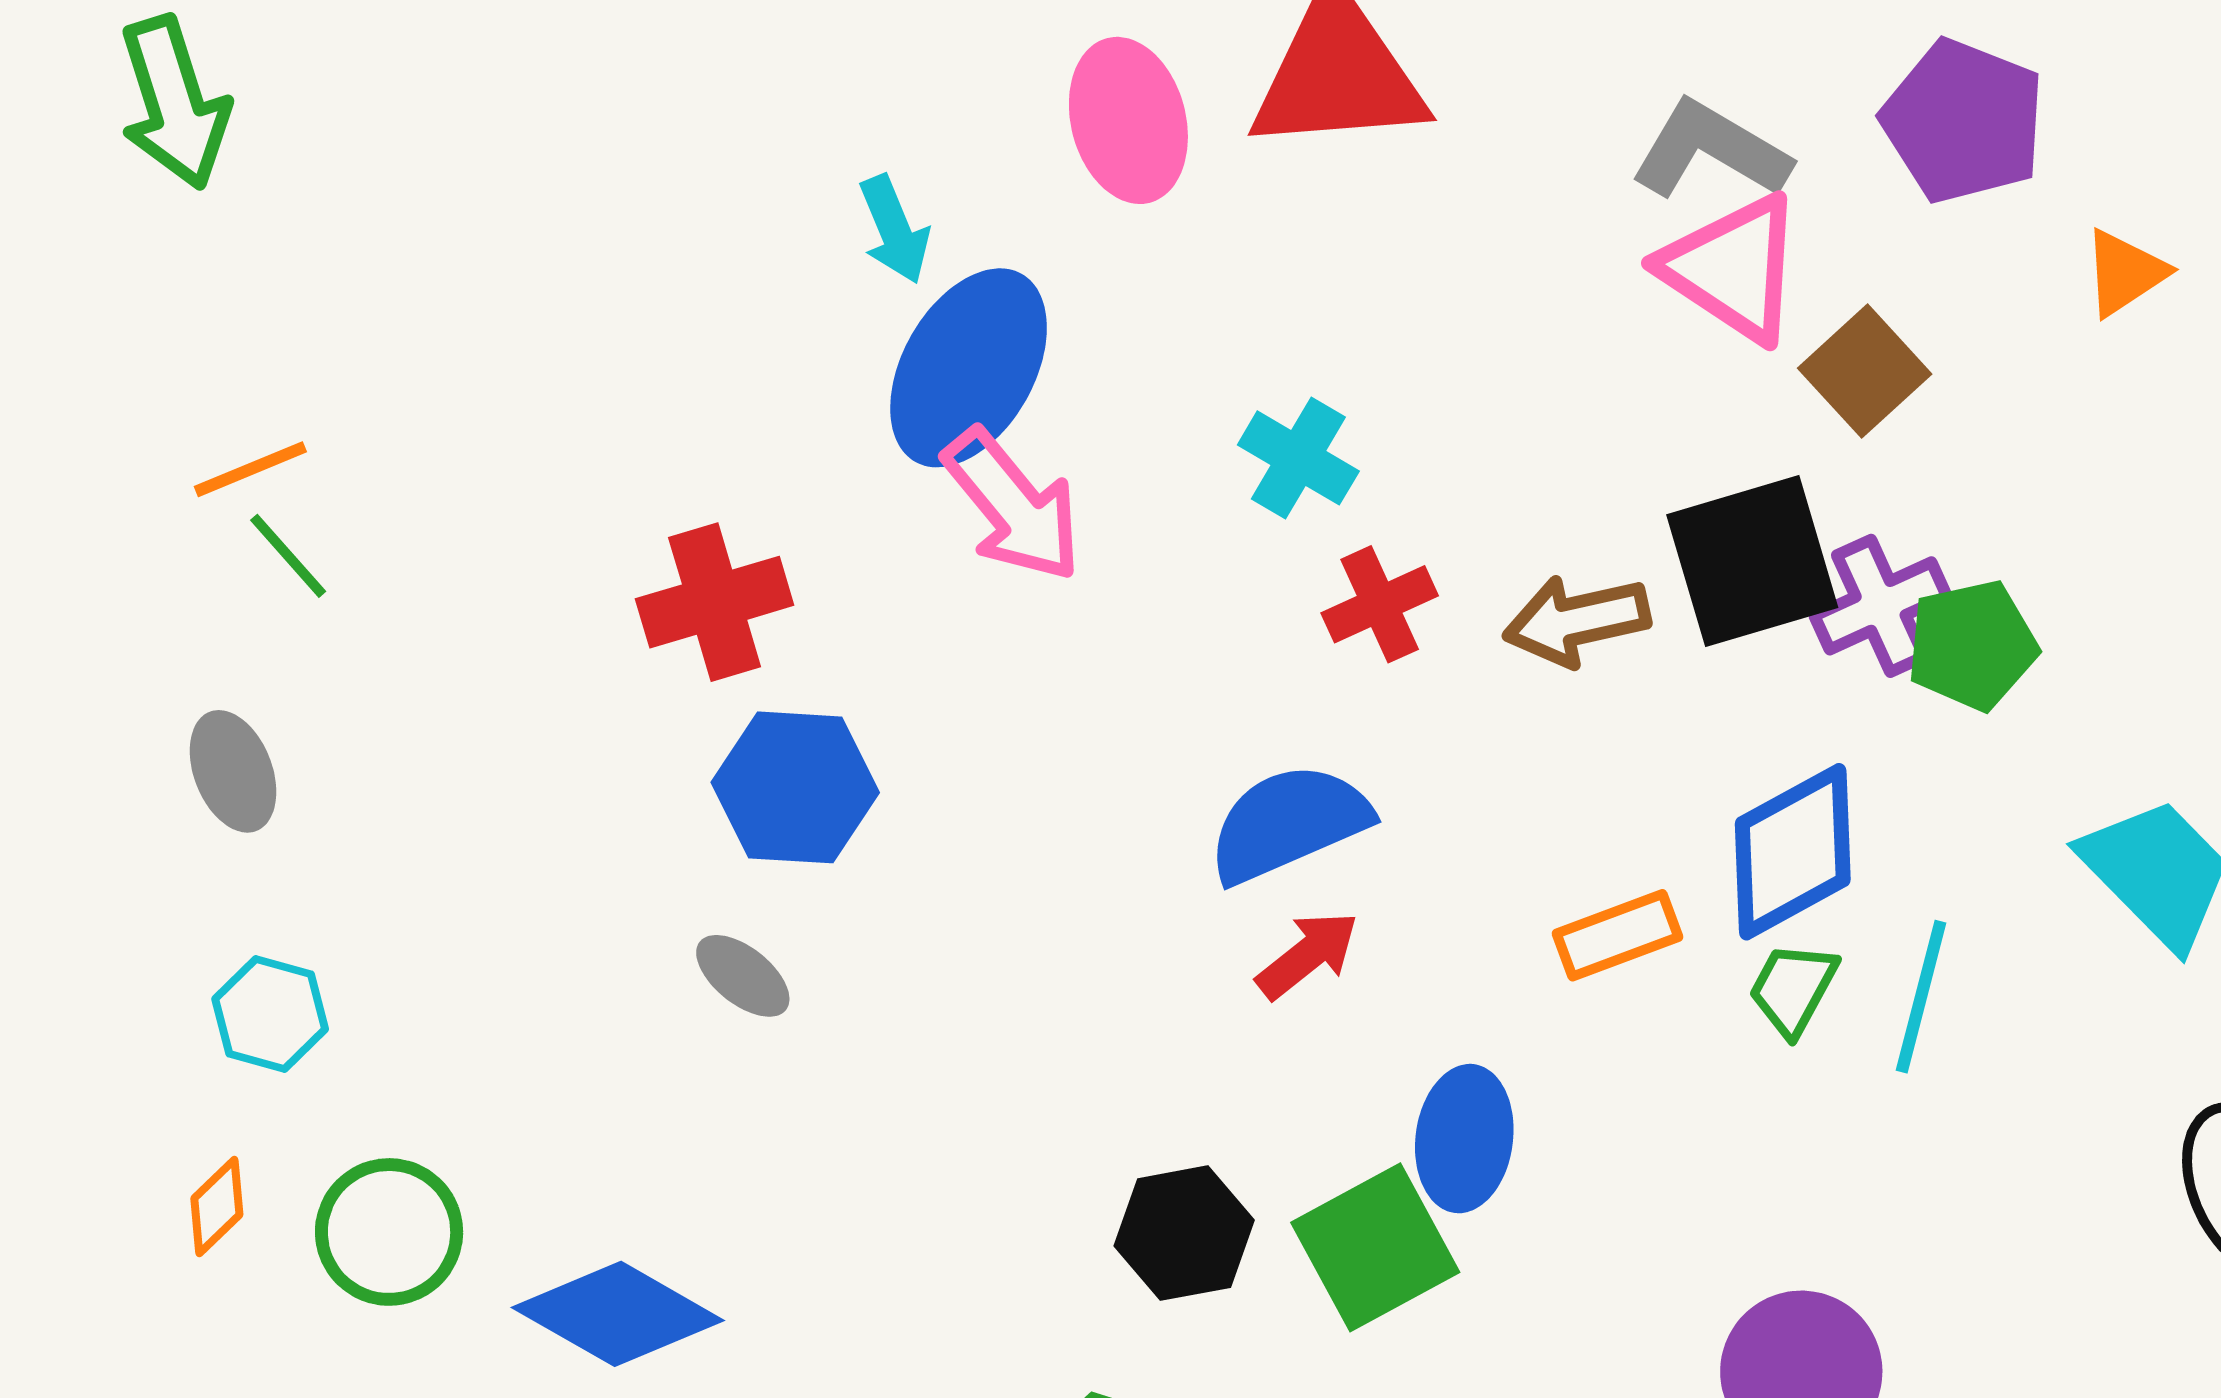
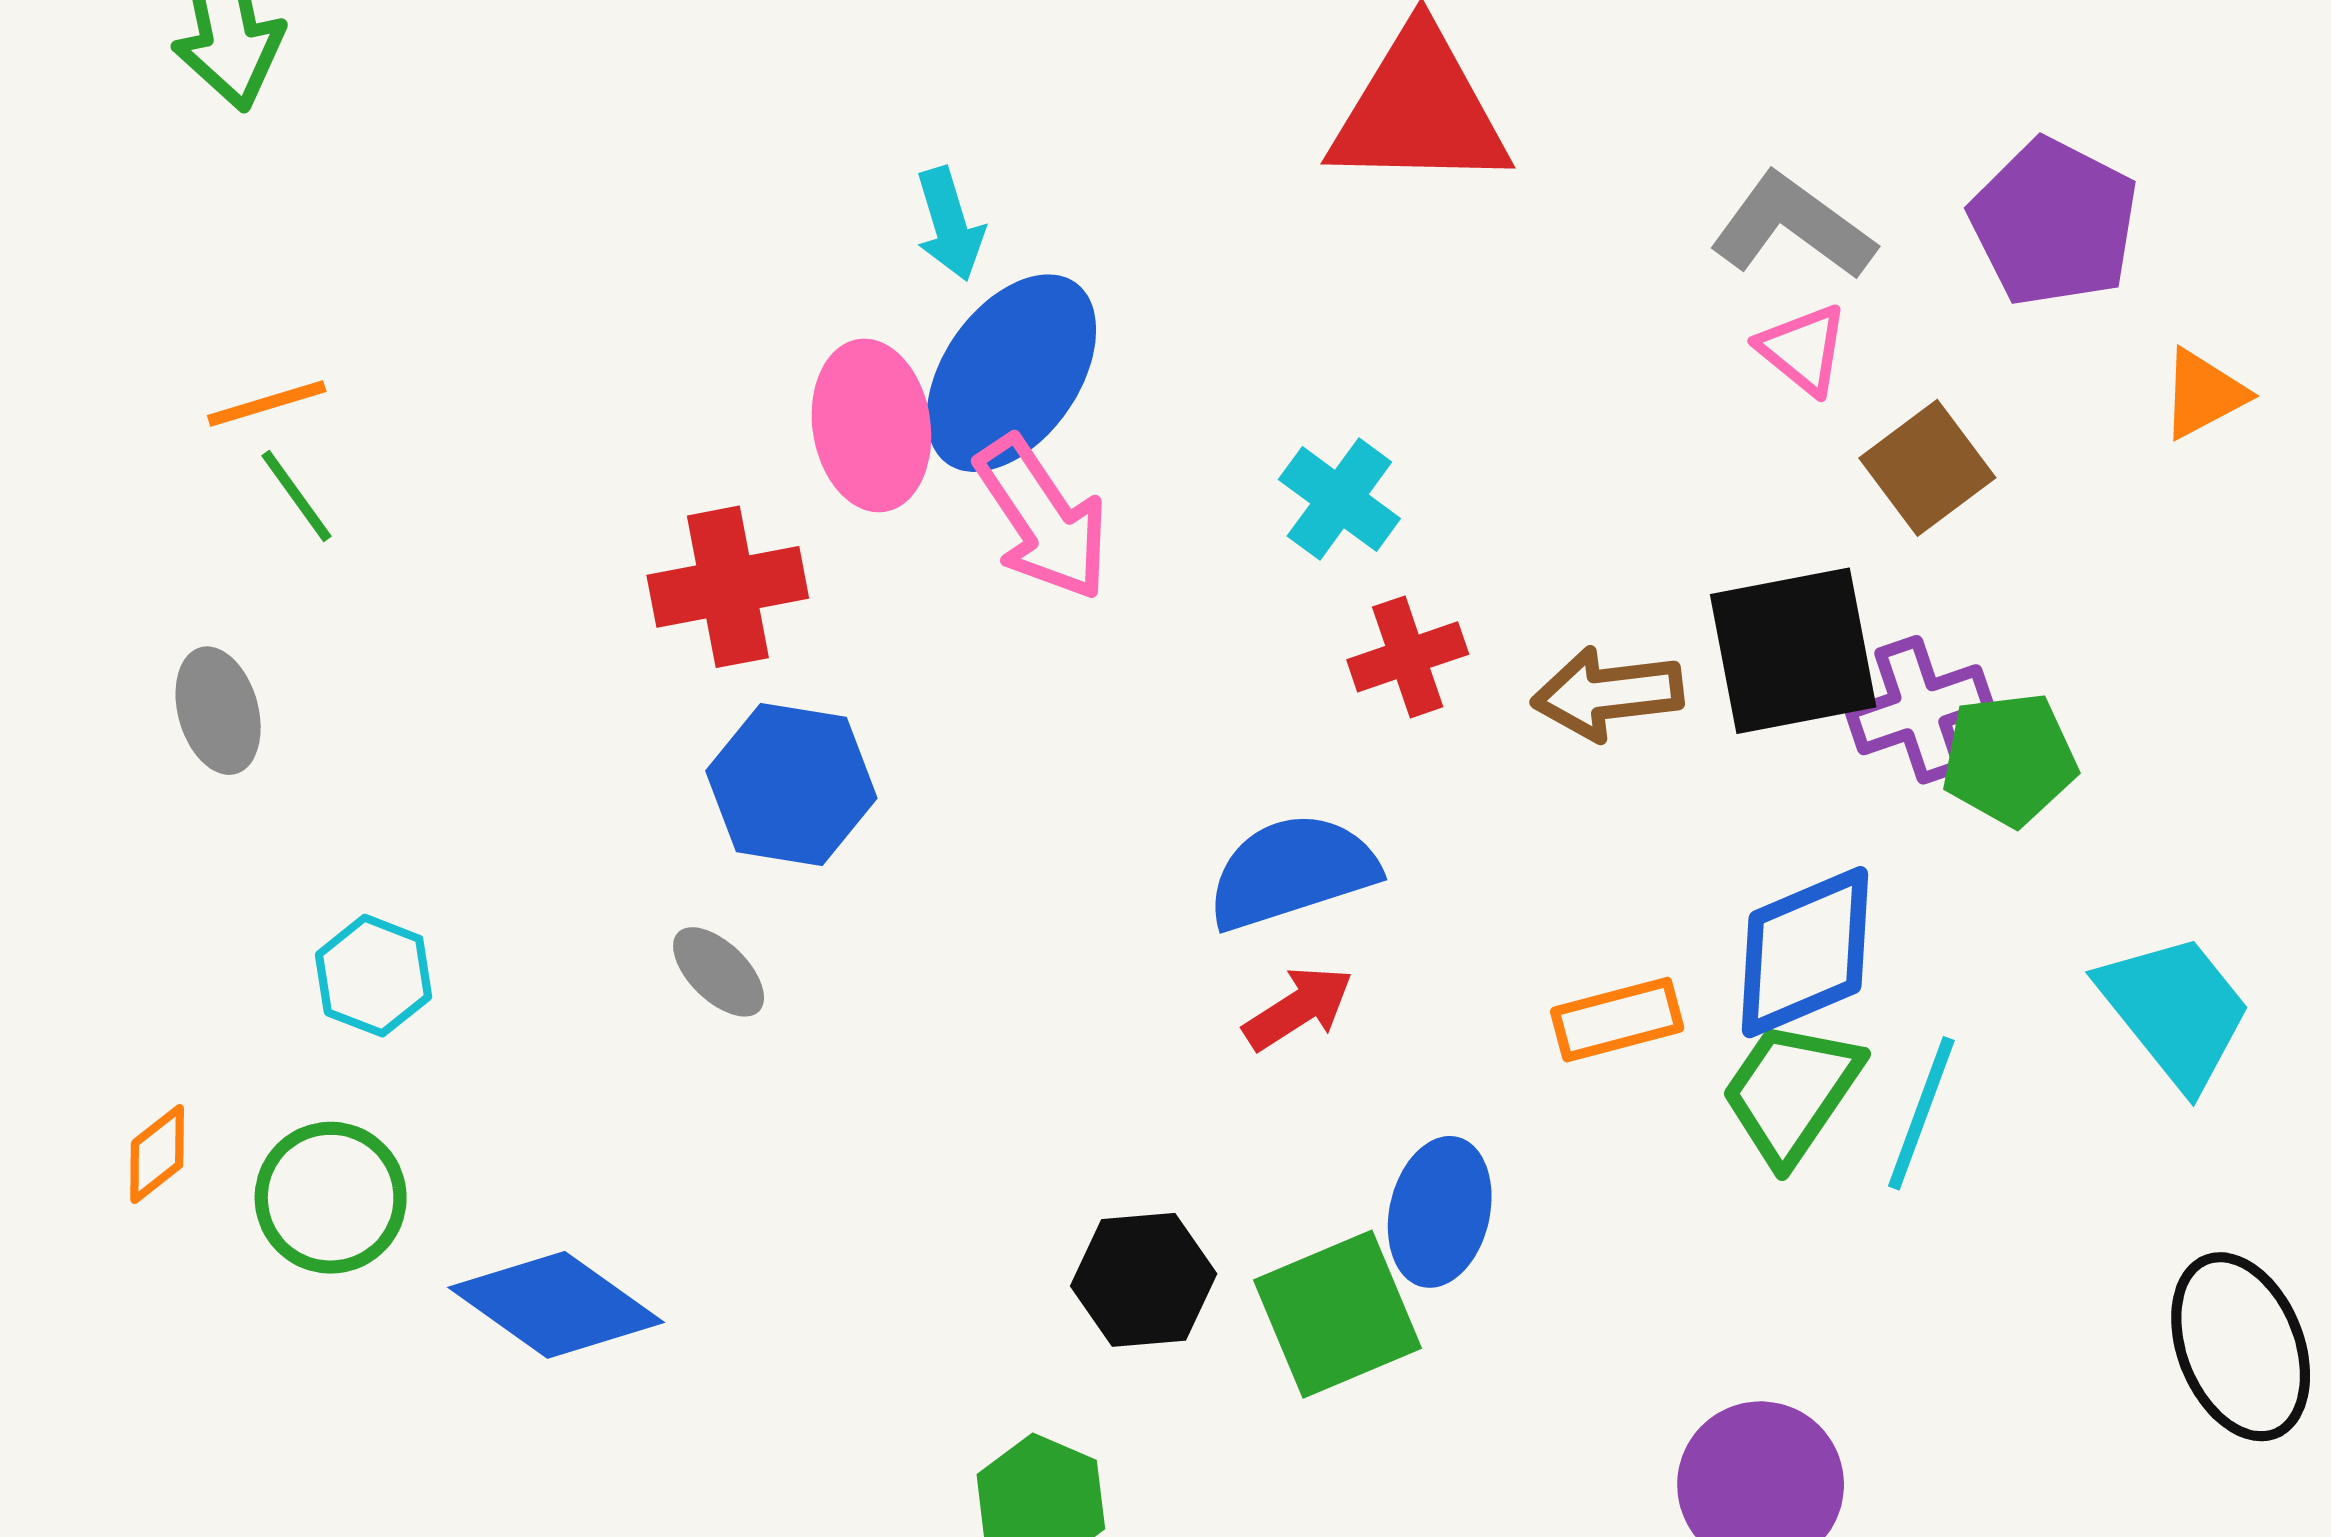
pink ellipse: (1128, 120) -> (871, 425), moved
pink triangle: (1733, 268) -> (1803, 349), size x0.6
green trapezoid: (1793, 989) -> (1791, 1092), size x1.5
cyan hexagon: (270, 1014) -> (374, 976), moved

